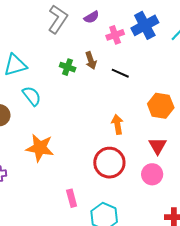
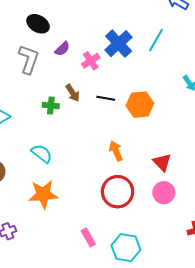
cyan semicircle: (32, 96) -> (42, 154), moved
orange hexagon: (161, 106) -> (140, 105), moved

